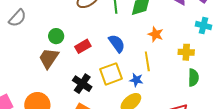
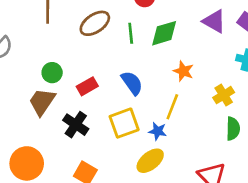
yellow cross: (186, 52) -> (224, 95), turned -35
yellow line: (147, 61) -> (172, 107), turned 30
black cross: (82, 84) -> (76, 125), moved

